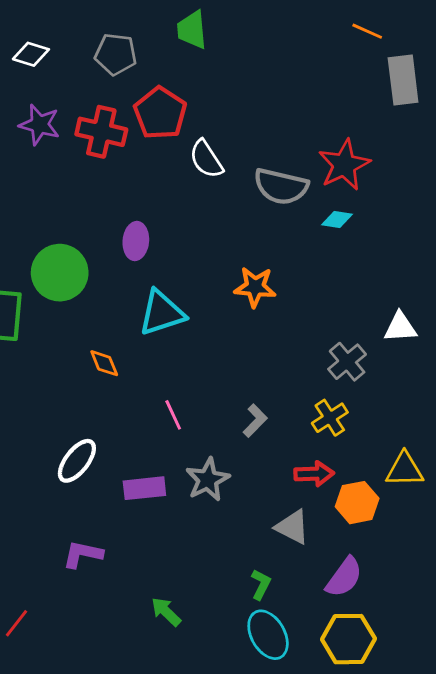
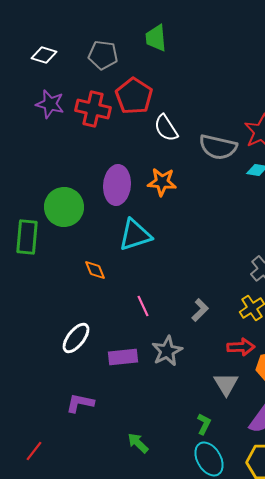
purple ellipse: (136, 241) -> (117, 185), size x1.5
orange star: (255, 287) -> (162, 182), moved
gray triangle: (292, 527) -> (226, 384), turned 32

